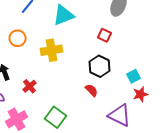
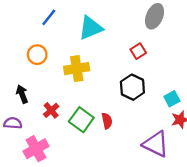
red square: (104, 35) -> (138, 51), turned 32
red semicircle: (92, 90) -> (107, 121), moved, turned 32
green square: (56, 117) -> (81, 120), moved

